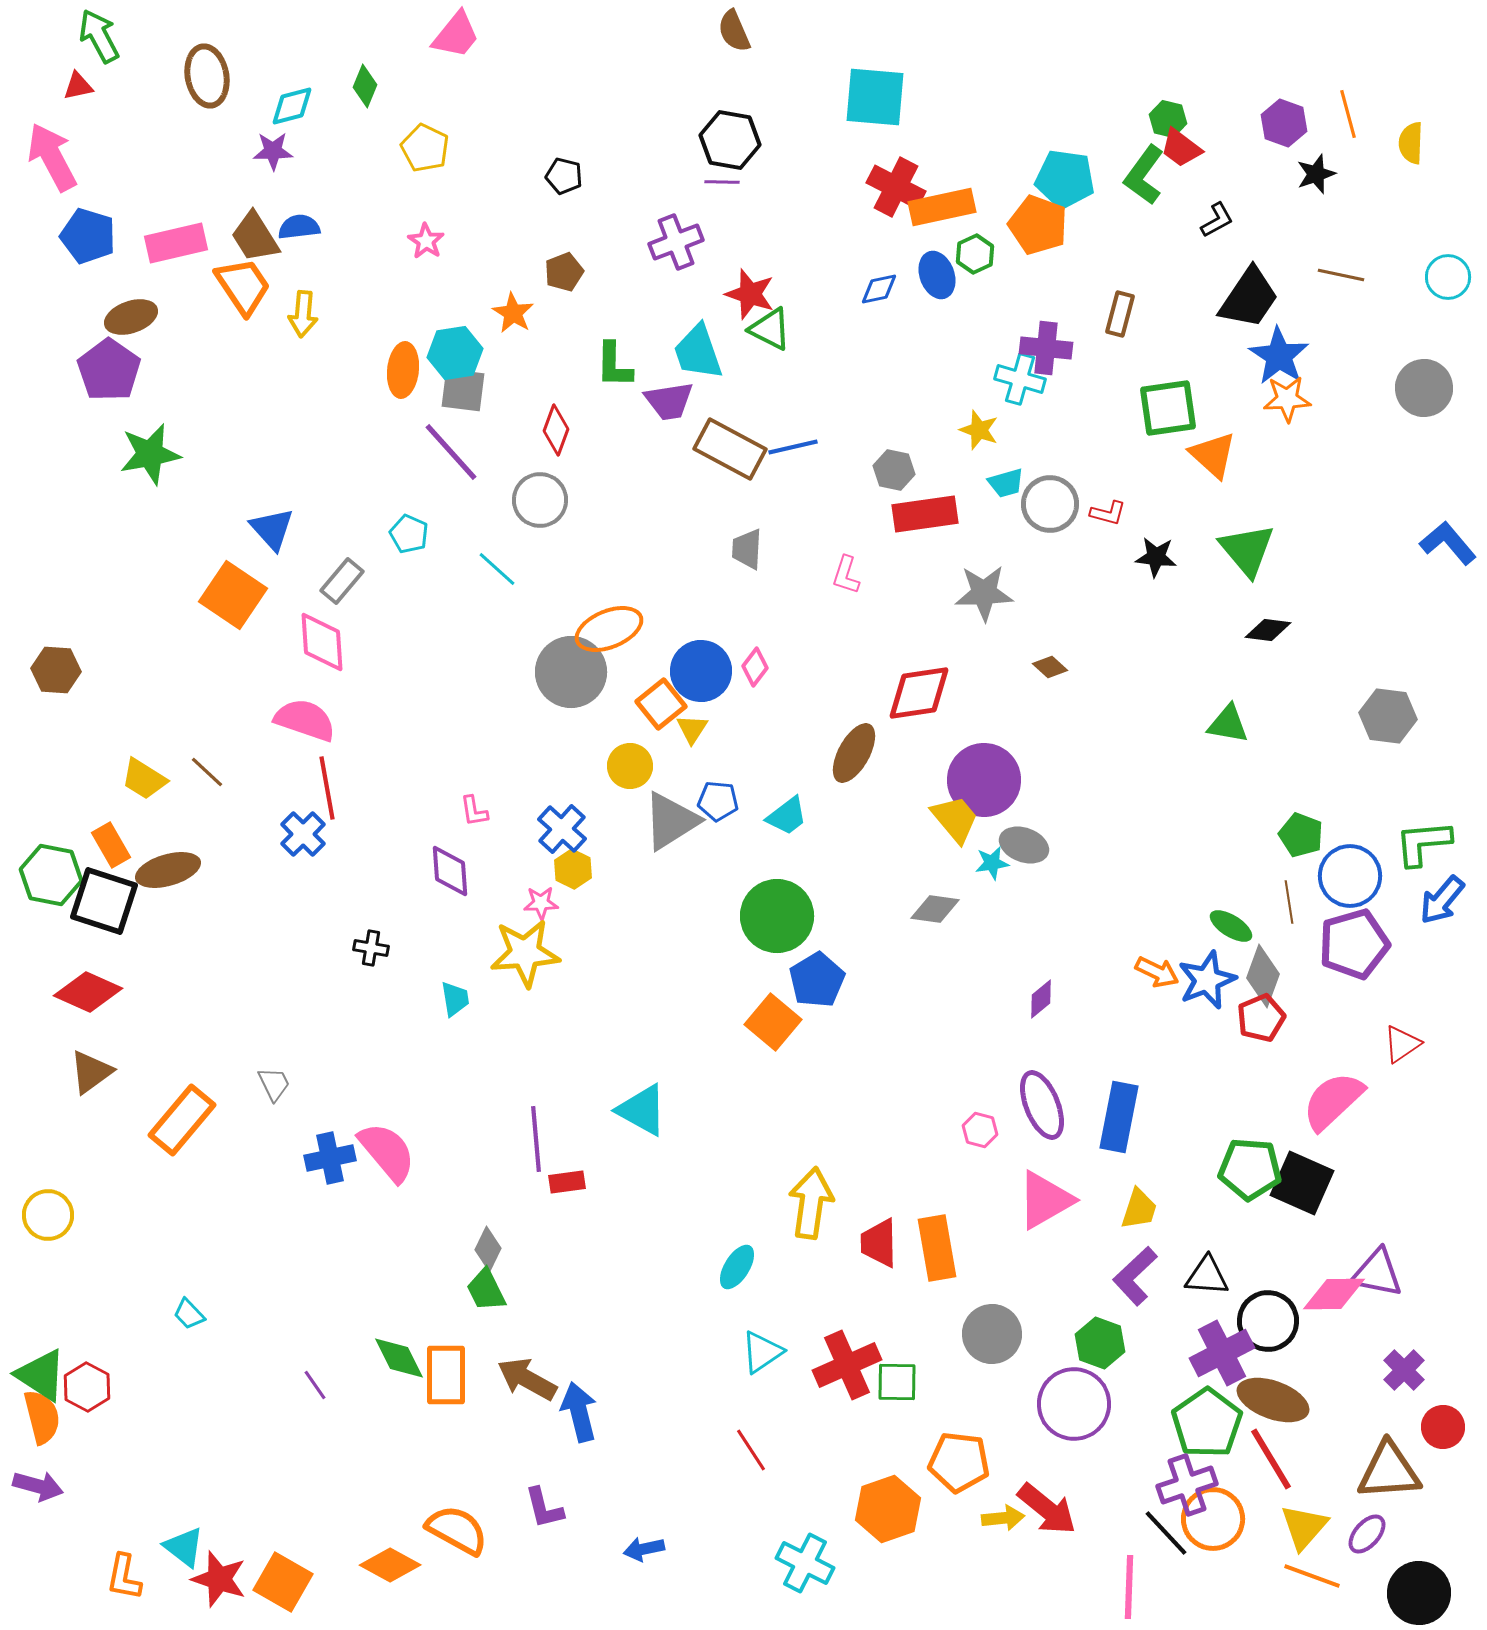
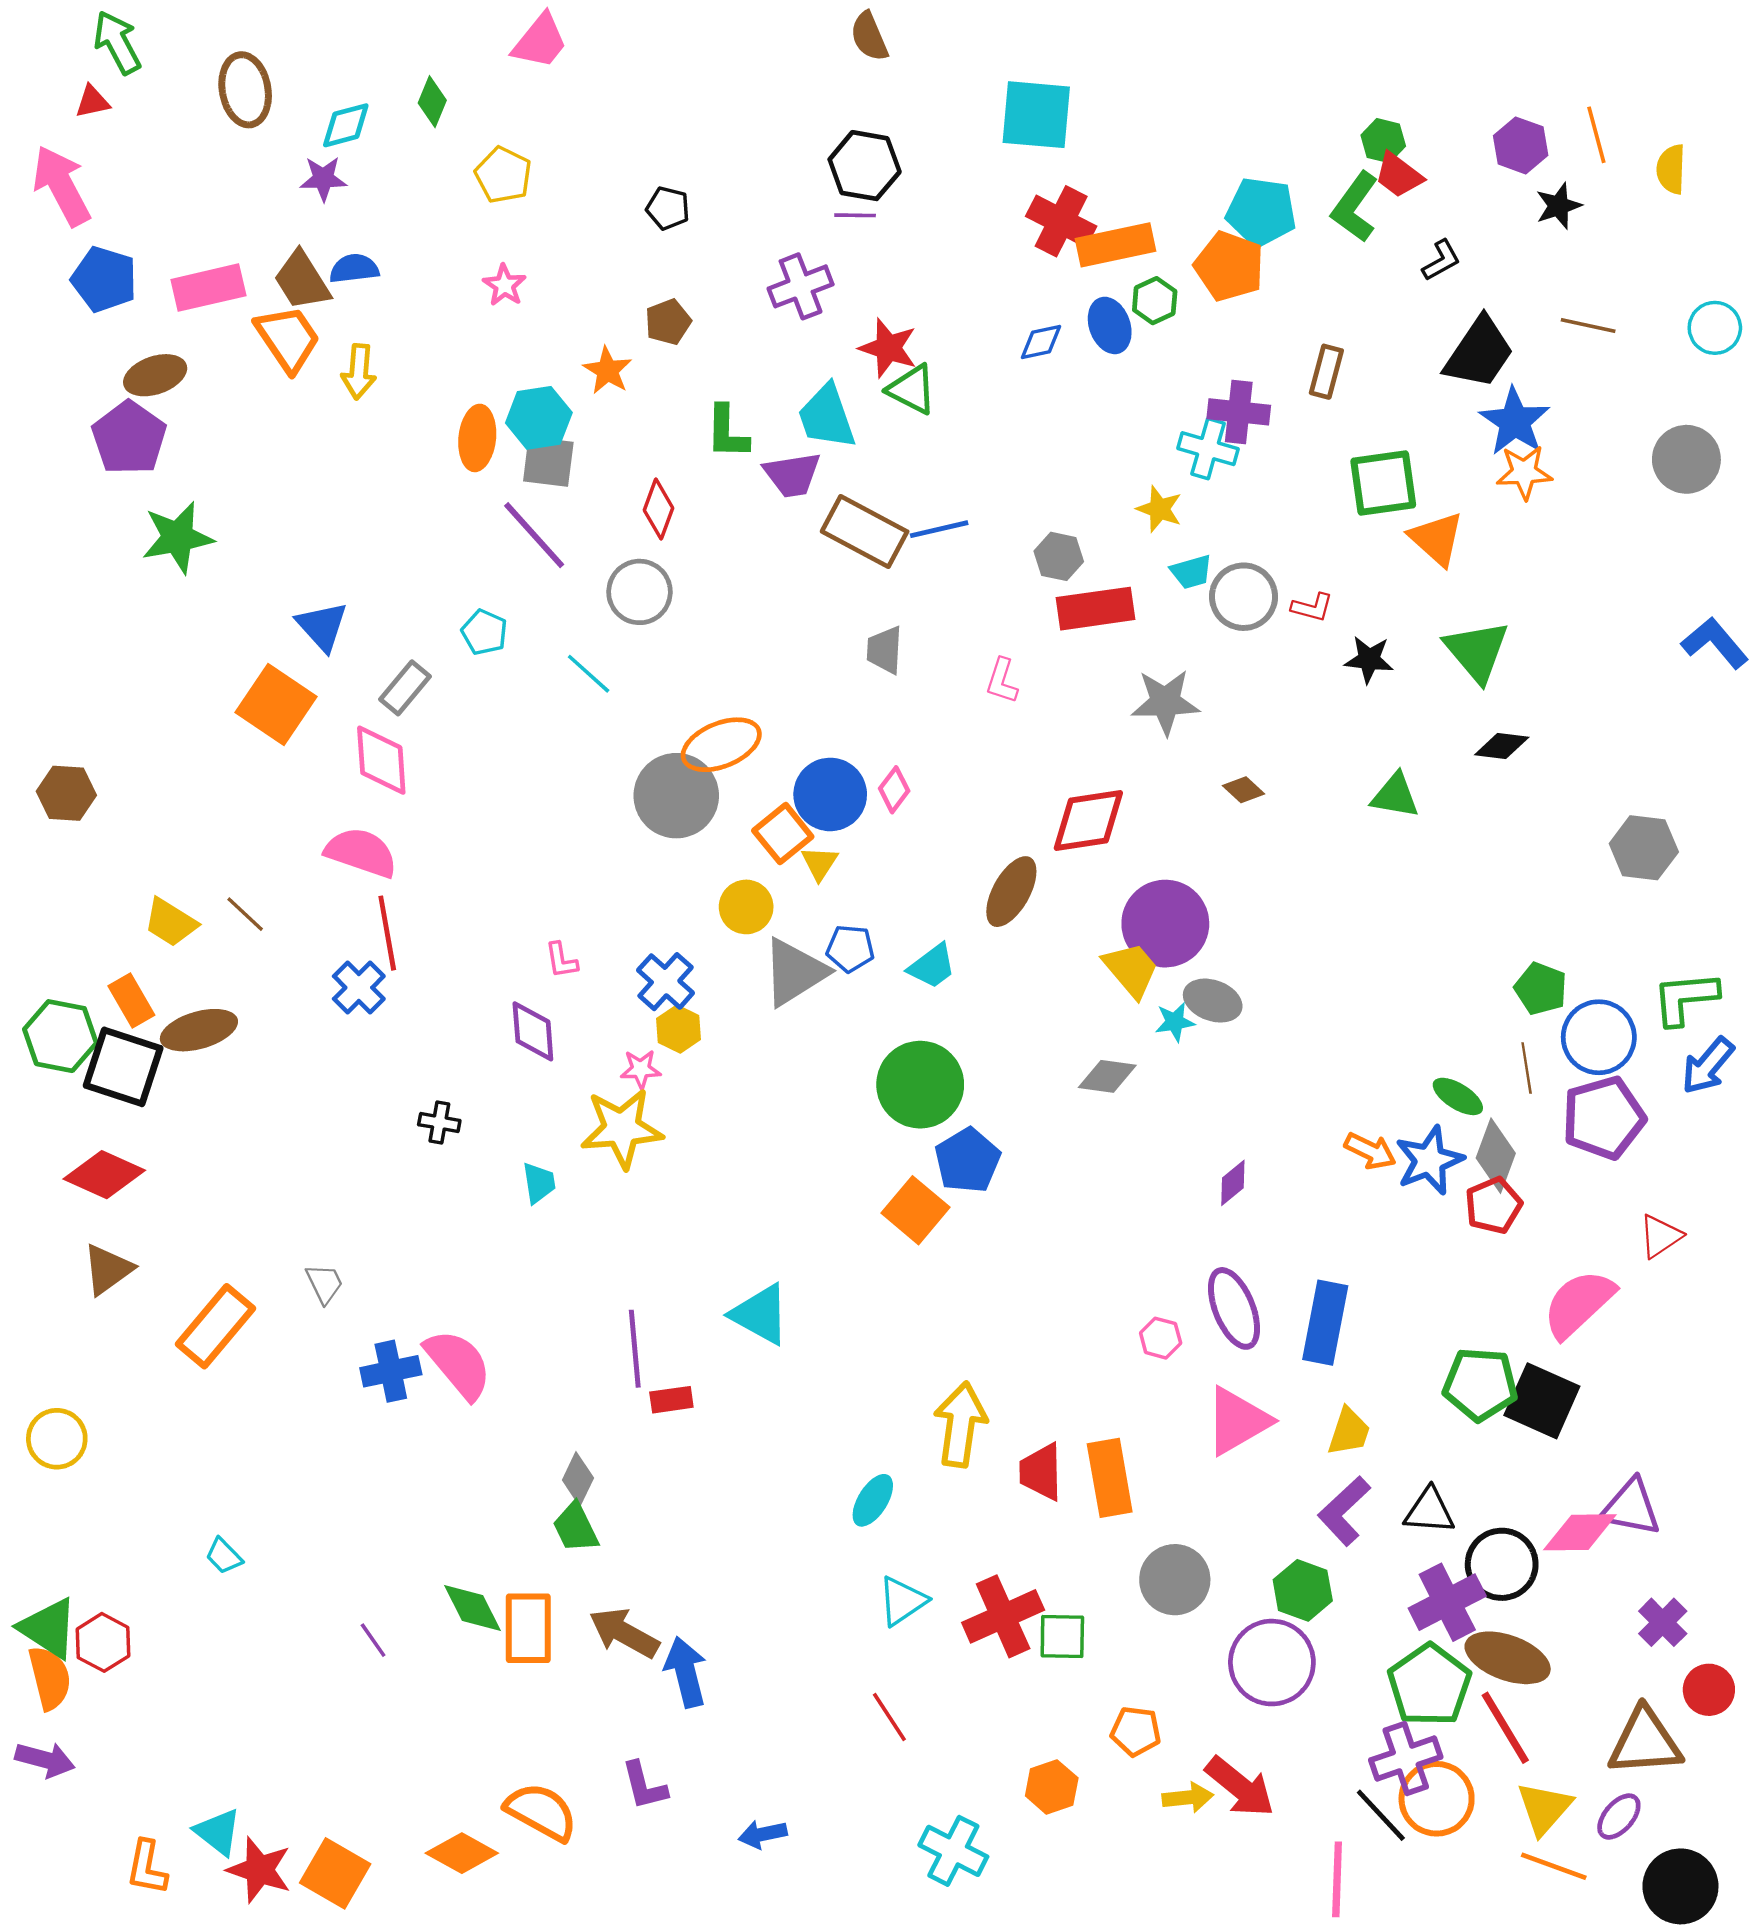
green triangle: (1228, 724) -> (1395, 796), moved
orange pentagon: (959, 1462) -> (1136, 1731), size x0.7
orange hexagon: (888, 1509) -> (1052, 1787), size x0.7

